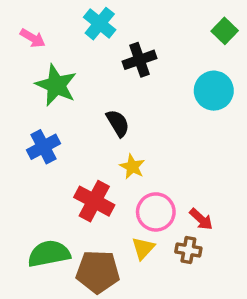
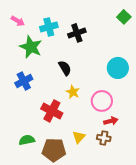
cyan cross: (100, 24) -> (49, 27), moved, turned 36
cyan circle: (214, 91) -> (118, 68), moved
pink circle: (156, 212) -> (102, 101), moved
red arrow: (201, 219) -> (111, 121), turned -56
green semicircle: (49, 254) -> (27, 140), size x0.7

